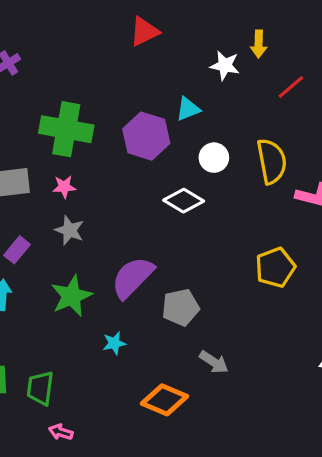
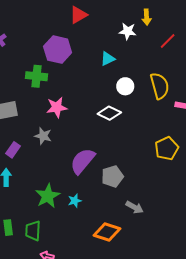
green cross: (66, 129) -> (37, 76), size x0.7
purple hexagon: (146, 136) -> (58, 50), moved
pink star: (64, 187) -> (57, 107), moved, size x1.5
green star: (72, 296) -> (48, 196), moved

